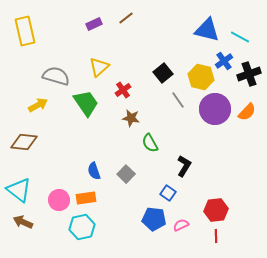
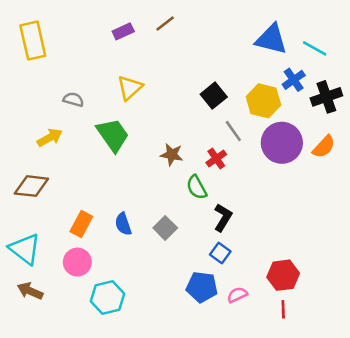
gray semicircle: (56, 76) -> (73, 100), size x0.6
red cross: (123, 90) -> (216, 159), moved
black L-shape: (184, 166) -> (223, 218), moved
orange rectangle: (86, 198) -> (81, 224), moved, turned -54

